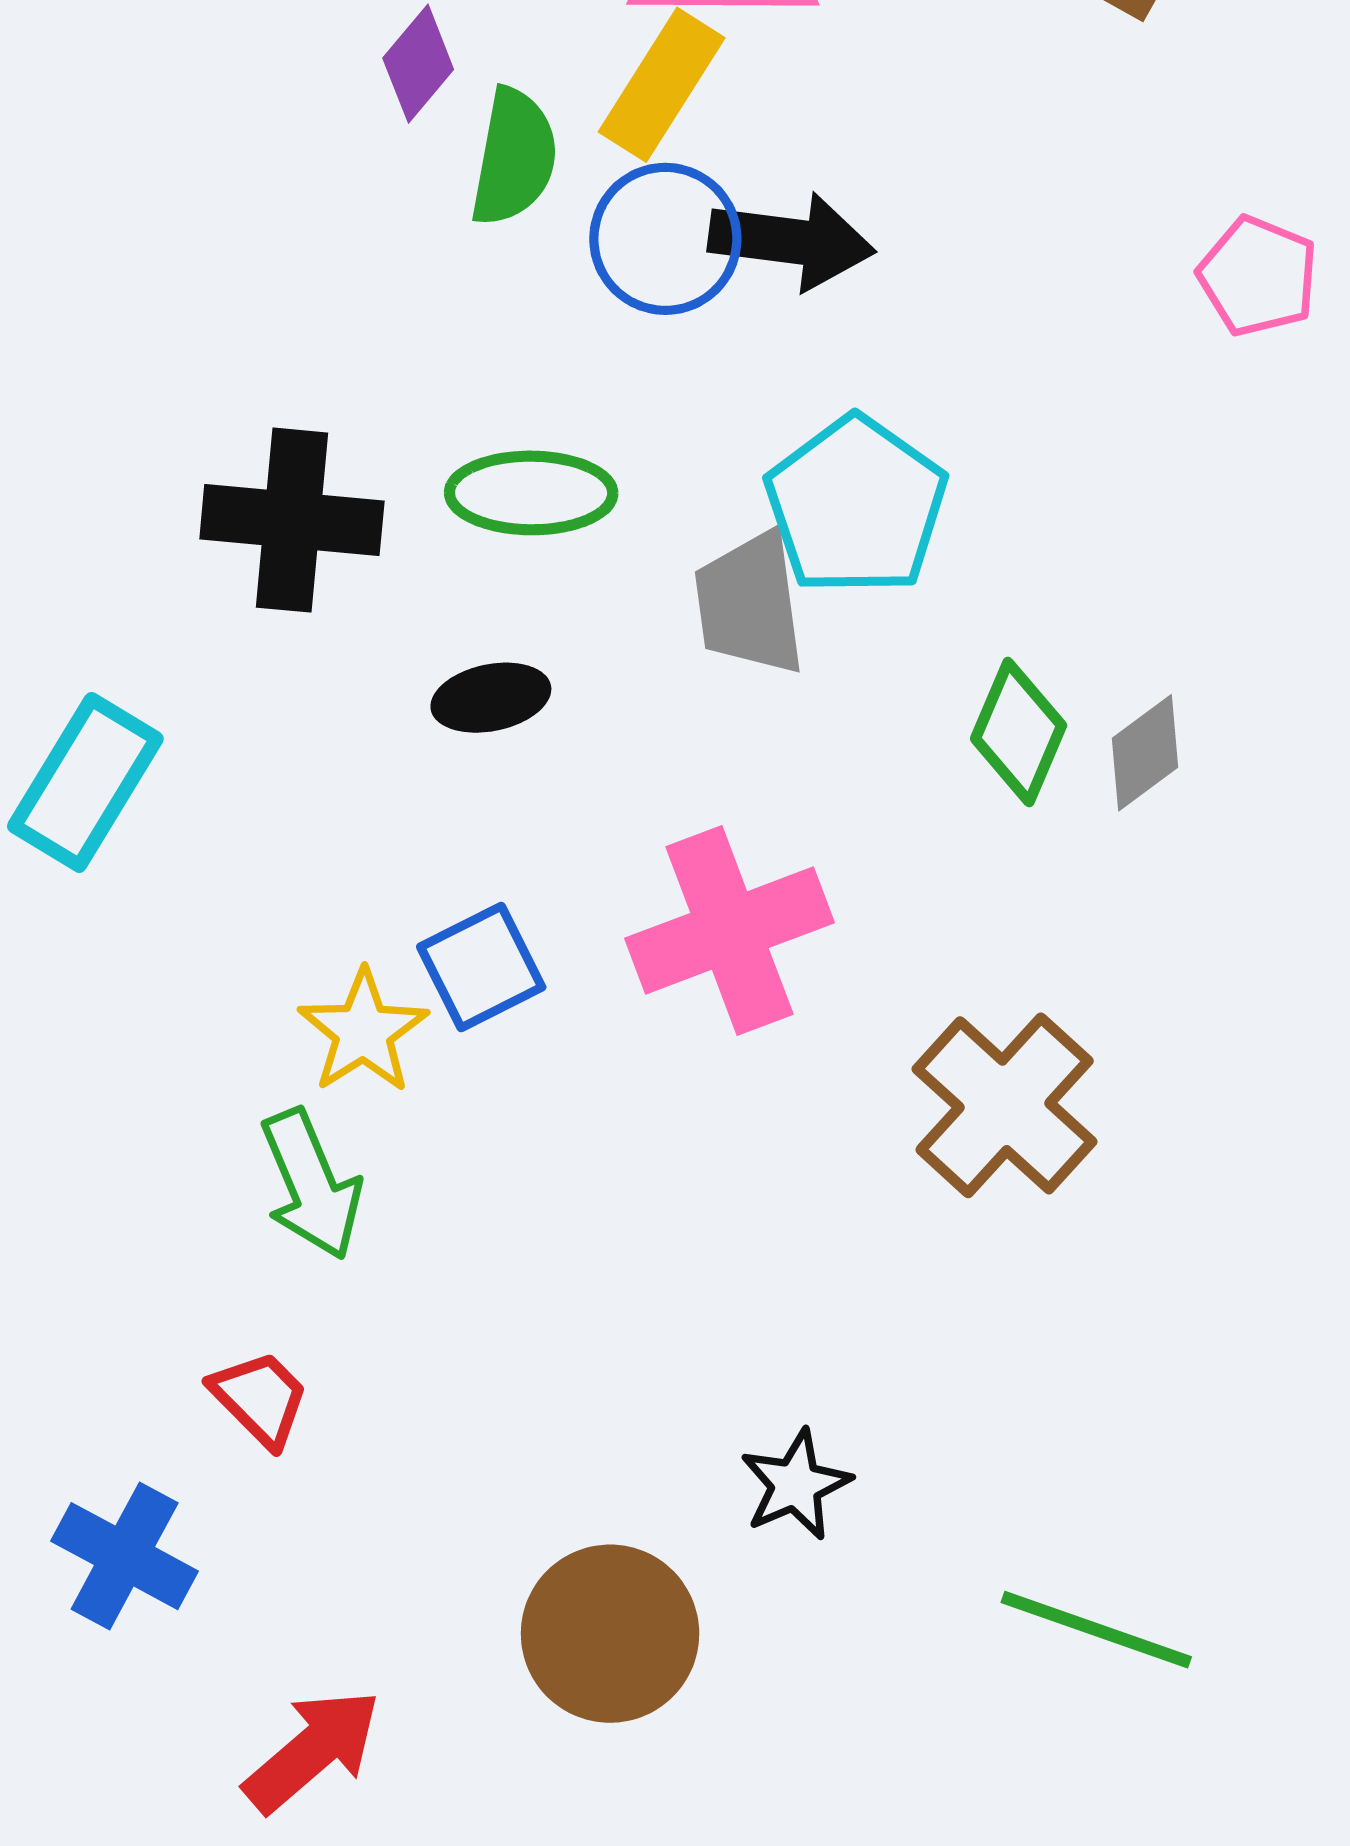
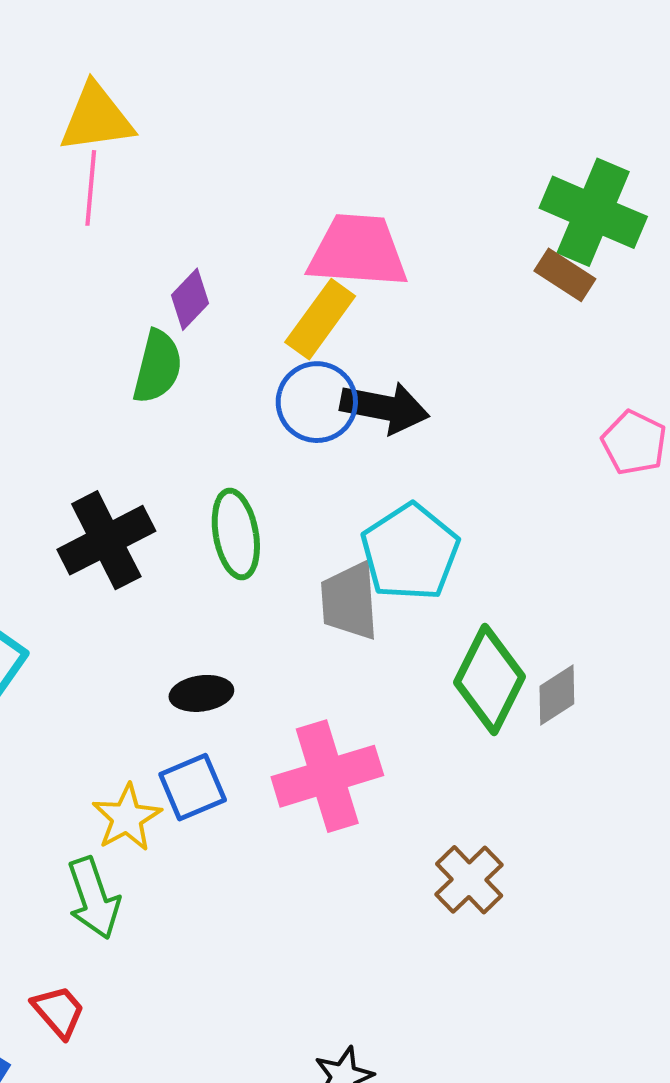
green semicircle: (514, 157) -> (157, 367), moved
green ellipse: (531, 493) -> (236, 534), turned 76
black cross: (292, 520) -> (106, 540), turned -36
black ellipse: (491, 698) -> (201, 693), moved
green diamond: (1019, 732) -> (490, 679), size x1.4
brown cross: (1005, 1105) -> (469, 880), size x0.7

